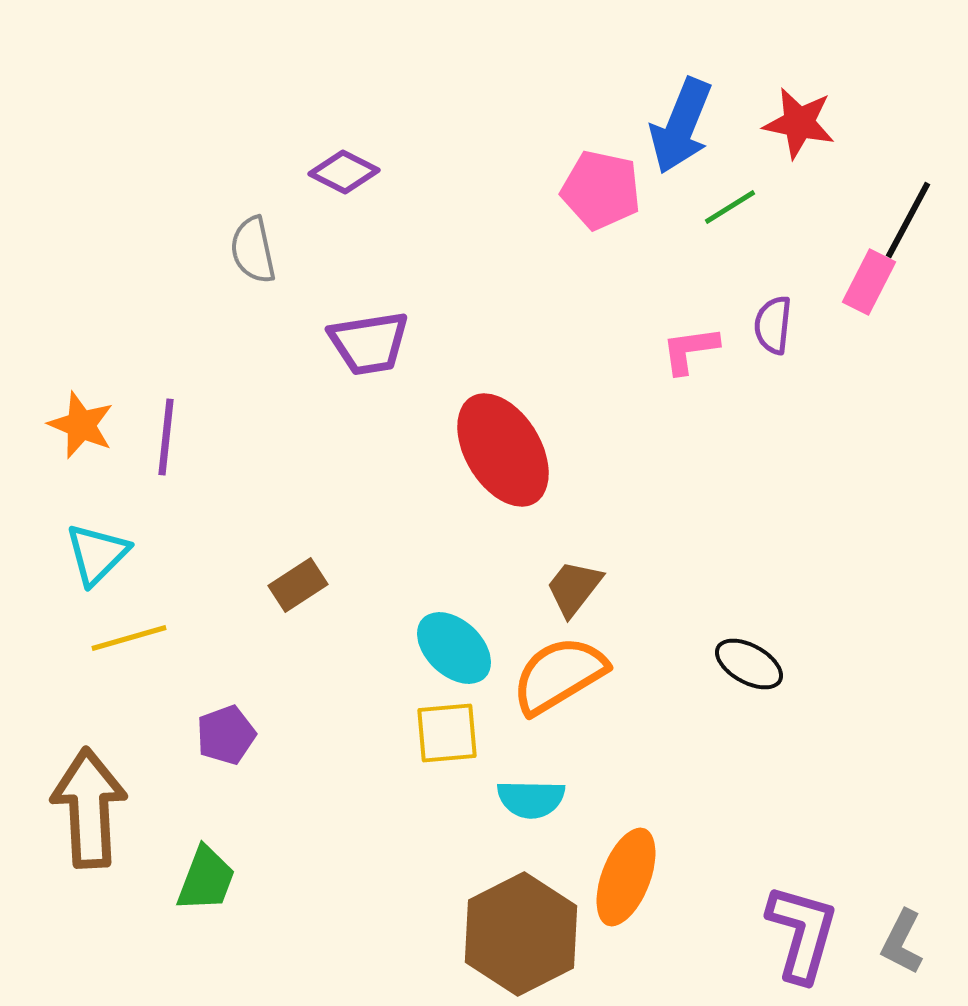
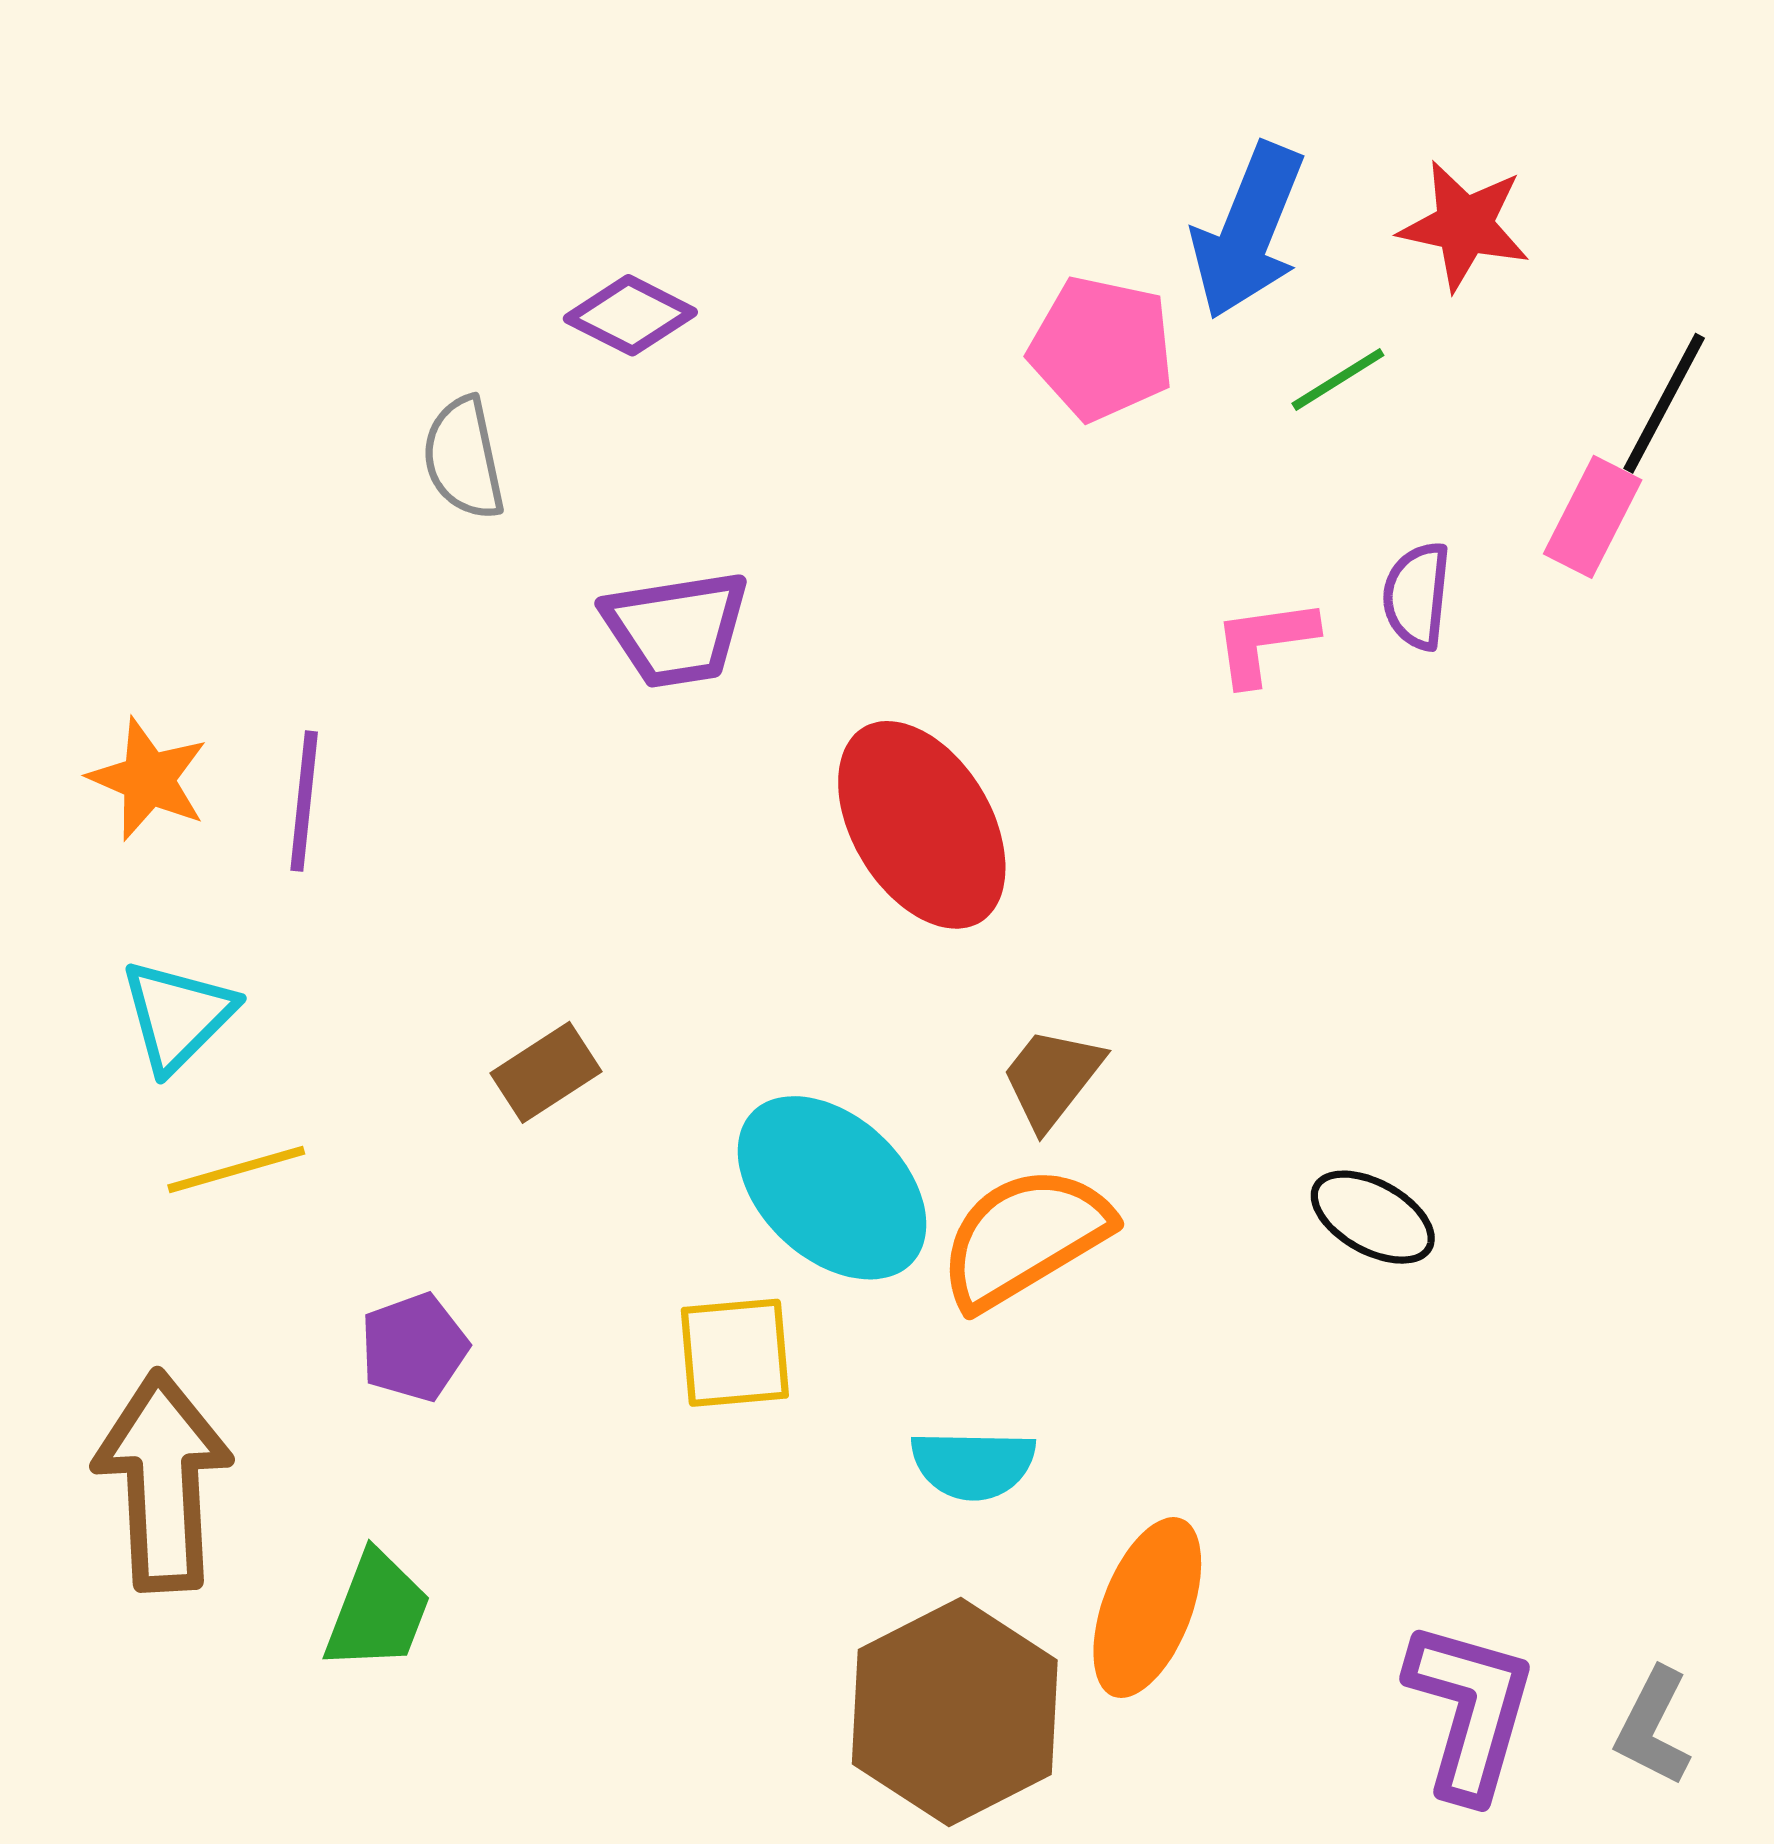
cyan ellipse: (454, 648) -> (832, 1188), size x1.4
yellow square: (447, 733) -> (735, 1353), moved

